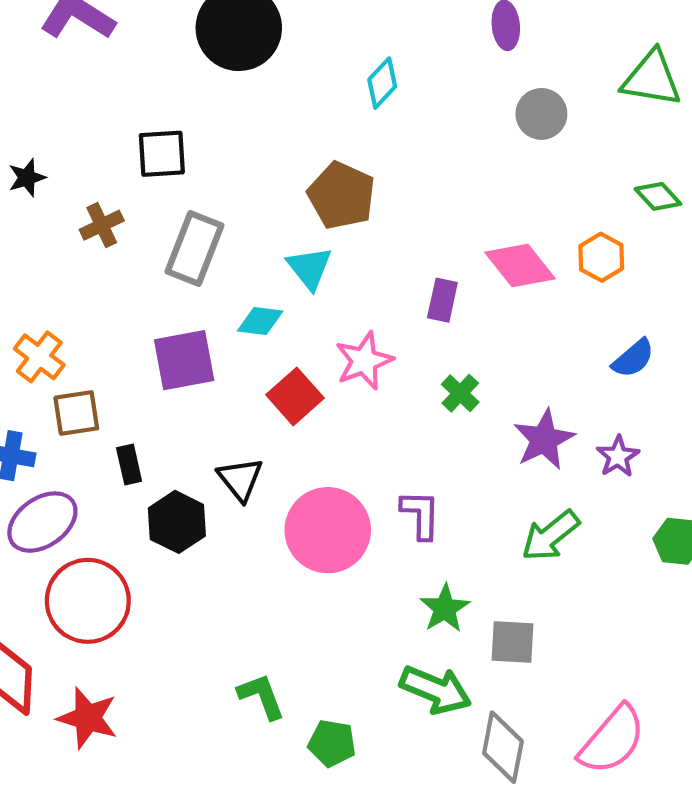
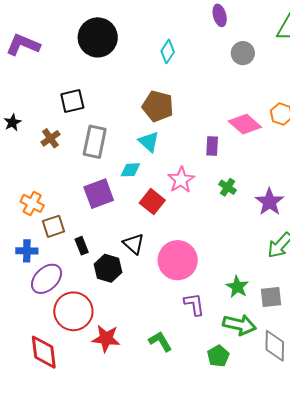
purple L-shape: (421, 515) -> (194, 304), moved
red star: (88, 718) -> (106, 338), moved
green pentagon: (332, 743) -> (218, 356), moved, turned -30

